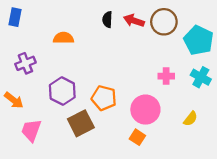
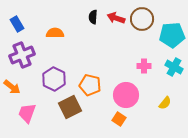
blue rectangle: (15, 17) -> (17, 24), moved, turned -42
cyan pentagon: (199, 40) -> (172, 35), turned -30
purple cross: (25, 63) -> (22, 55), size x1.4

